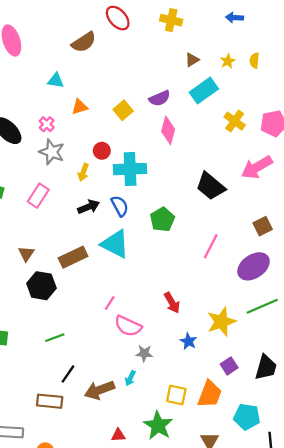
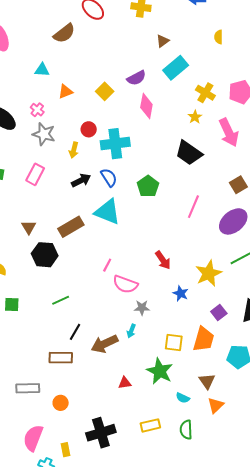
yellow star: (228, 61) -> (195, 117), moved
pink arrow: (257, 167) -> (229, 132), turned -80

